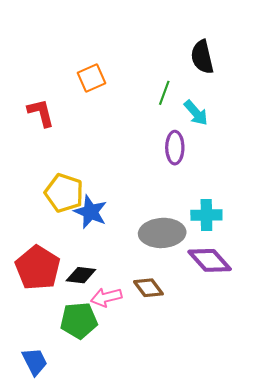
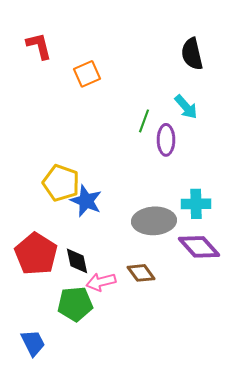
green line: (164, 93) -> (144, 121), moved
red L-shape: (41, 113) -> (39, 46), moved
black diamond: (81, 275) -> (77, 261), turned 72

